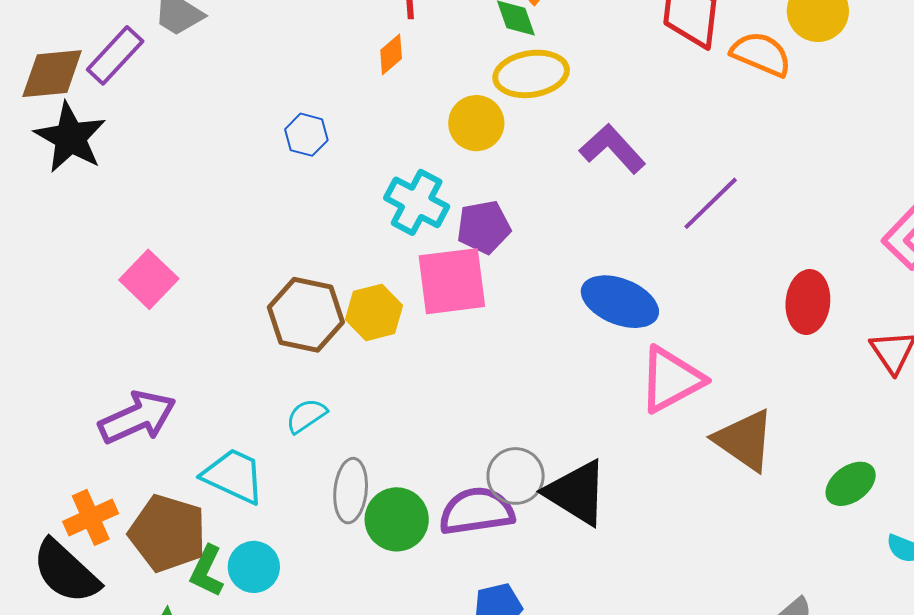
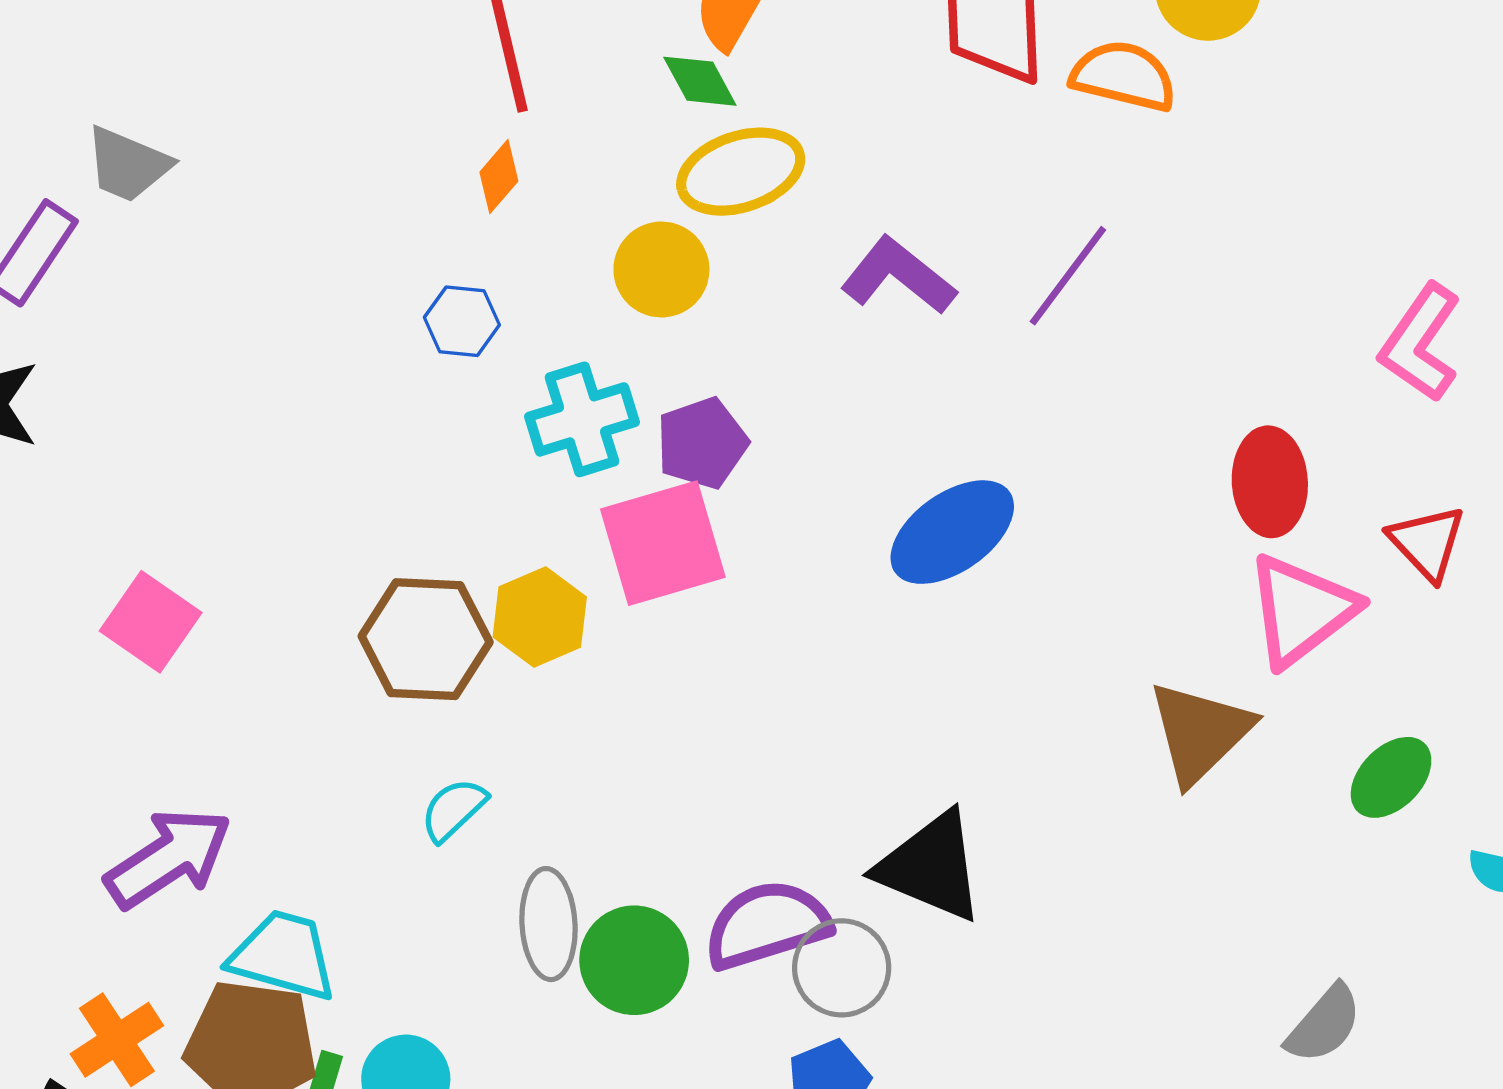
blue hexagon: (306, 135) -> (462, 321), moved
cyan cross: (417, 202) -> (582, 419), turned -36
purple line: (711, 203) -> (1068, 276), moved
blue ellipse: (620, 302) -> (952, 532), turned -48
pink triangle: (671, 379) -> (1301, 610), moved
brown triangle: (744, 440) -> (1200, 732), turned 50
cyan trapezoid: (234, 476) -> (283, 955), moved
gray circle: (516, 476) -> (842, 968), moved

